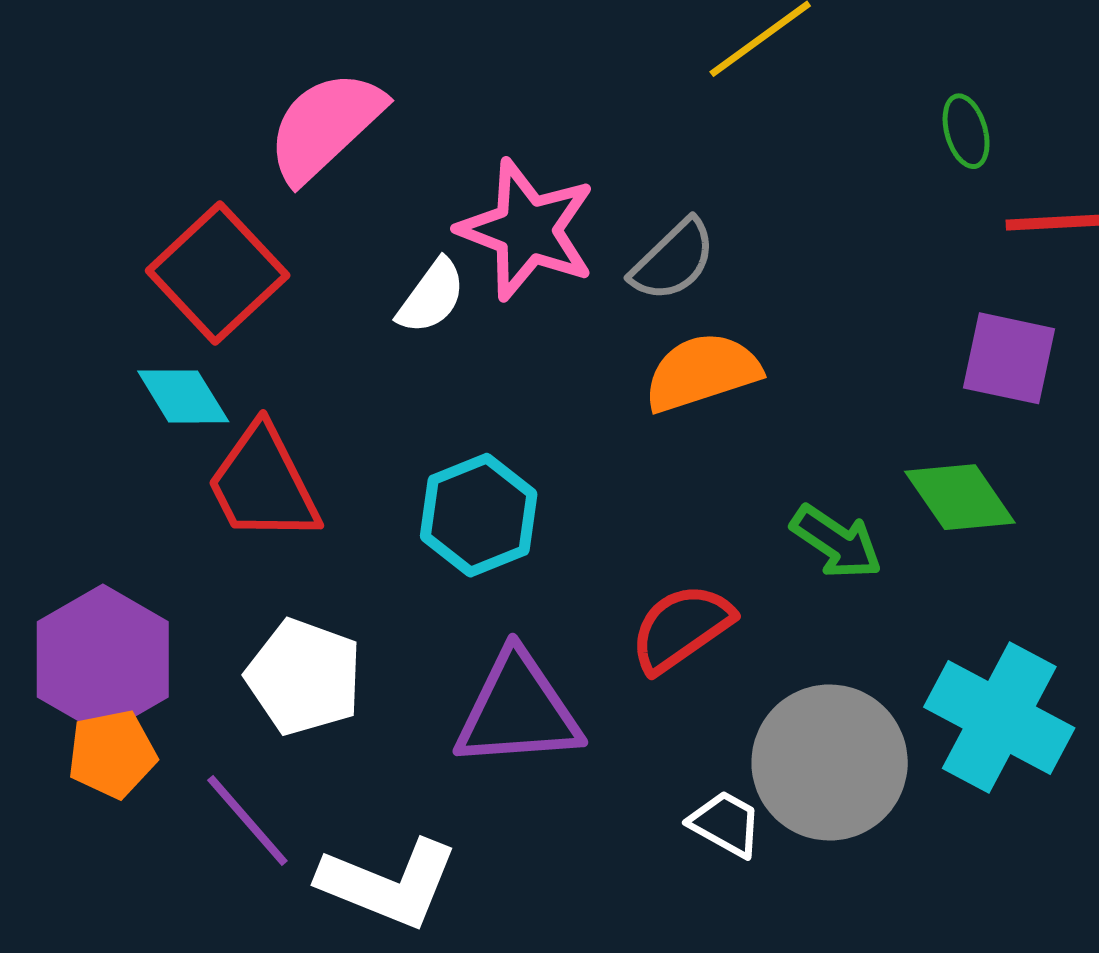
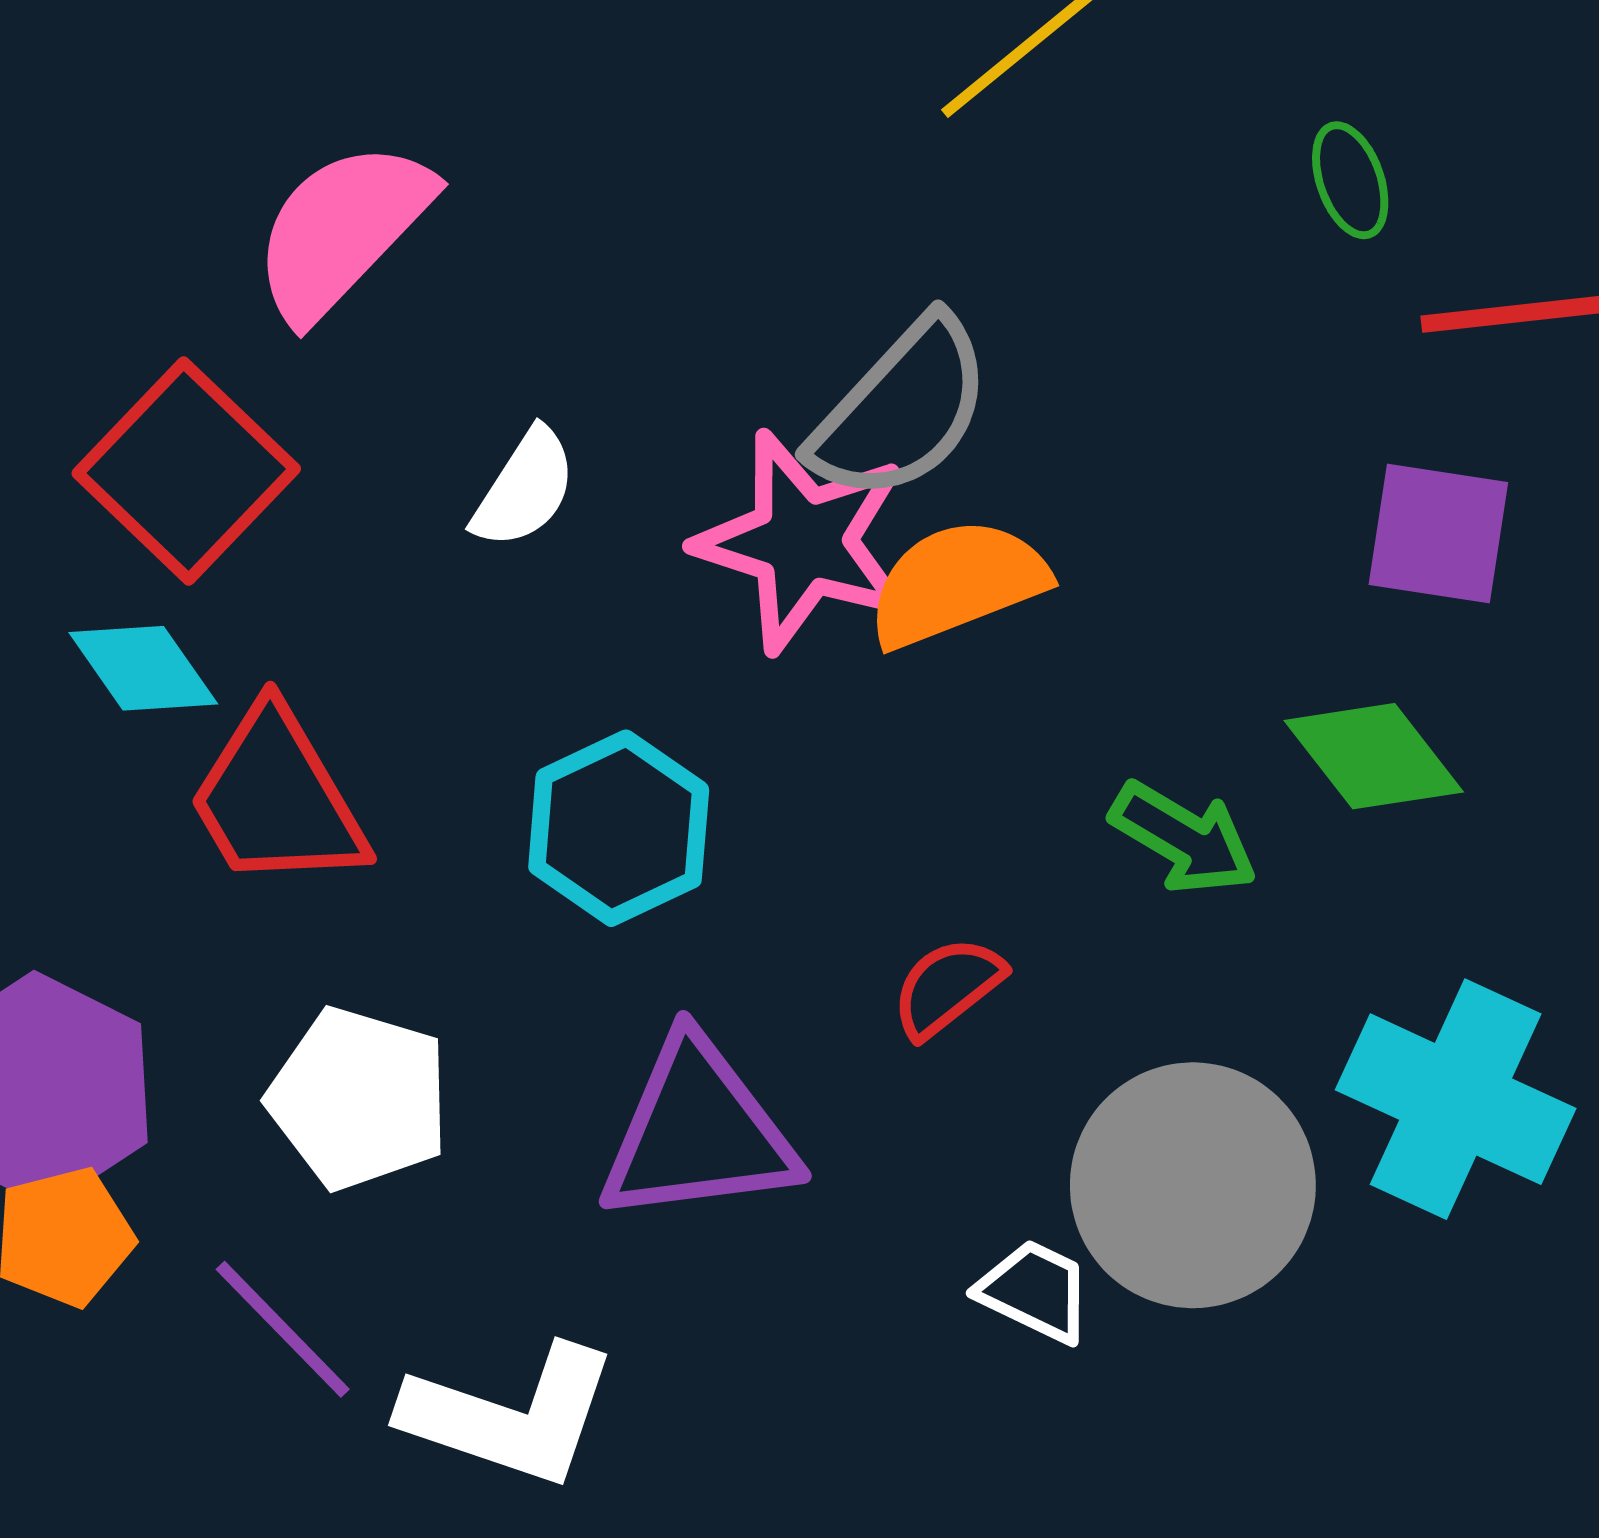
pink star: (527, 230) -> (803, 542), moved
gray semicircle: (673, 260) -> (901, 410), size x1.4
red semicircle: (681, 628) -> (947, 987), size x0.7

